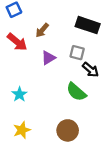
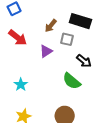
brown arrow: (42, 30) -> (51, 26), moved
gray square: (77, 53) -> (67, 39), moved

